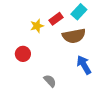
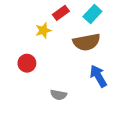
red rectangle: (56, 19) -> (61, 13), moved
gray semicircle: (50, 81) -> (59, 95), turned 144

